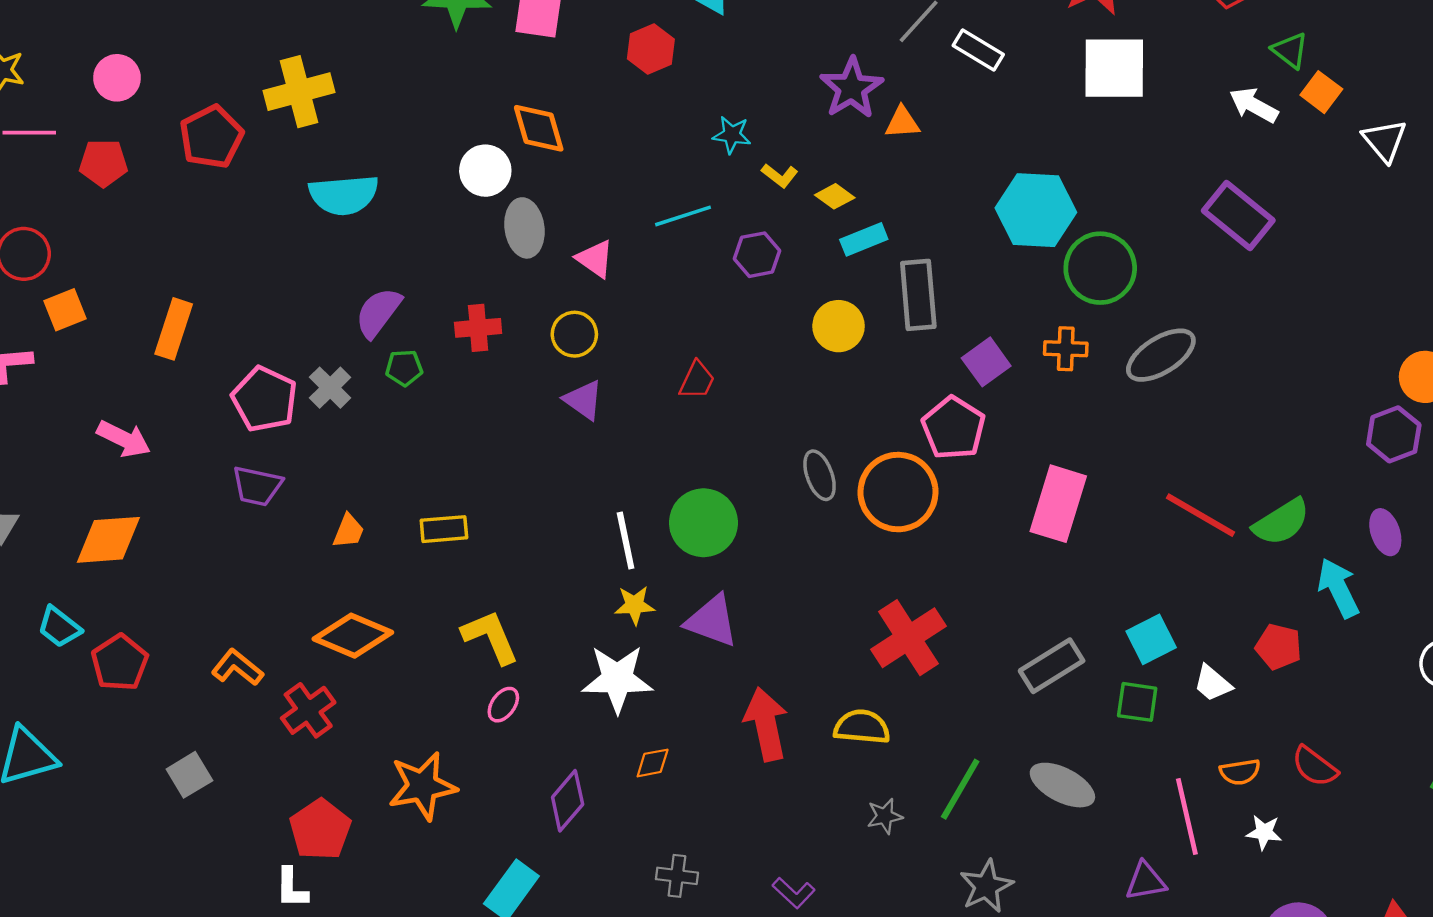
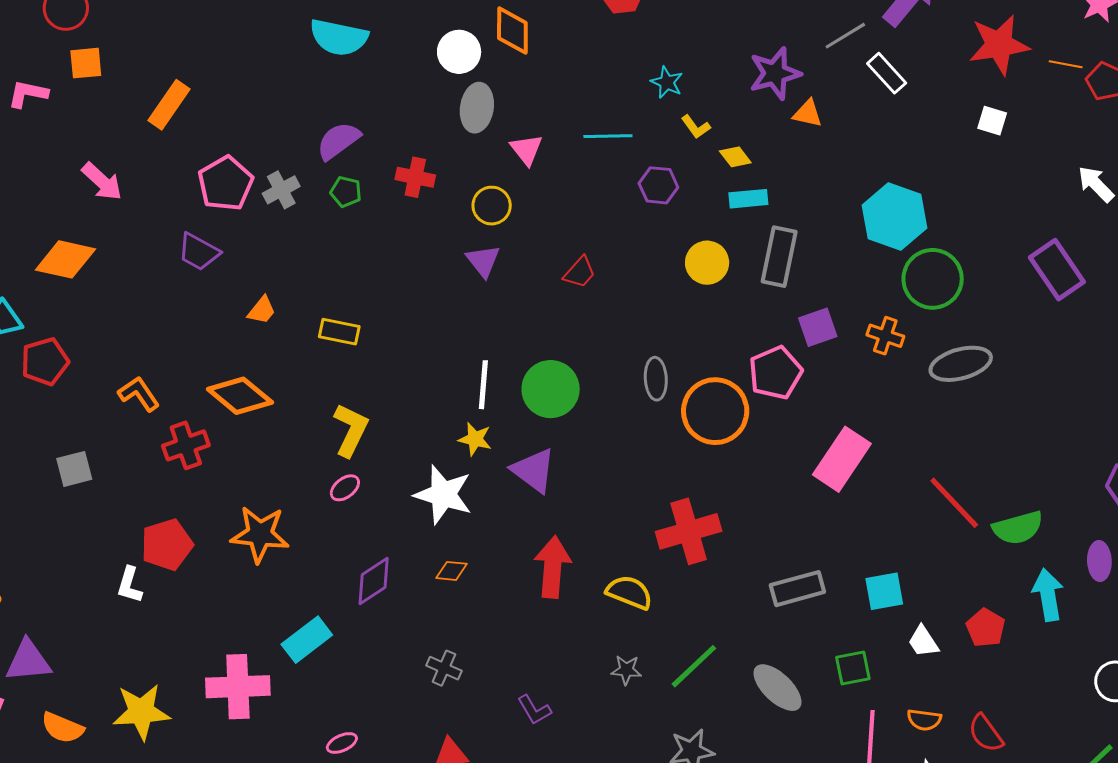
white square: (1114, 68) -> (992, 121), size x0.5
yellow L-shape: (490, 637) -> (351, 430), turned 32
green square: (1137, 702) -> (853, 668), moved, turned -36

